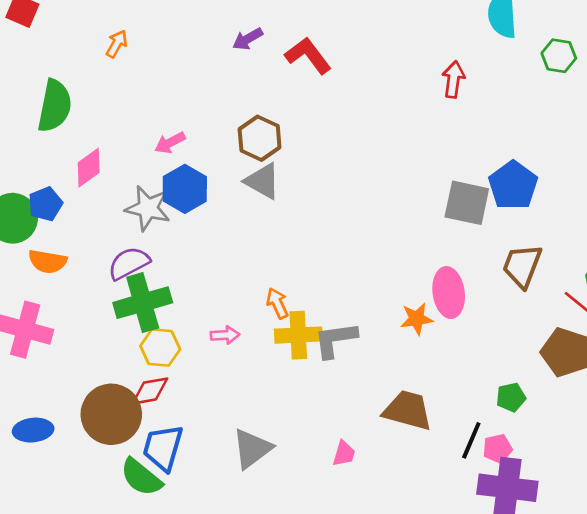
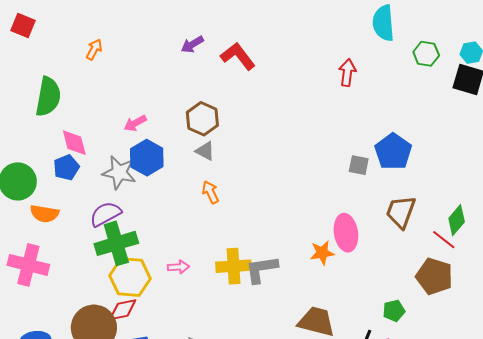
pink diamond: (89, 168) -> (74, 143), turned -68
gray triangle: (263, 181) -> (205, 151), size x0.7
gray square: (467, 203) -> (359, 165), size x0.6
blue pentagon: (45, 204) -> (66, 167), moved
orange arrow: (277, 303) -> (210, 192), moved
yellow hexagon: (160, 348) -> (130, 277), size x1.4

